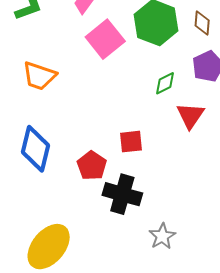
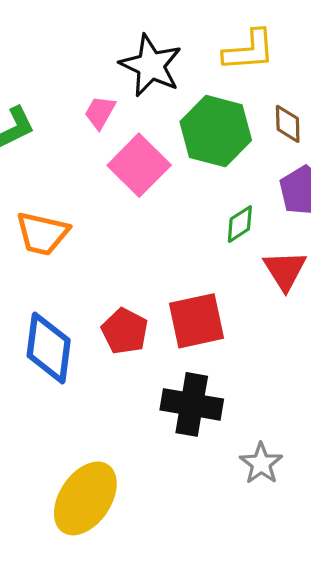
red square: (131, 142) -> (196, 321), size x1.5
red pentagon: (92, 166) -> (125, 331), moved

